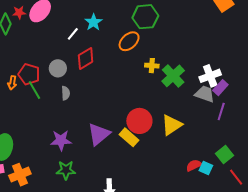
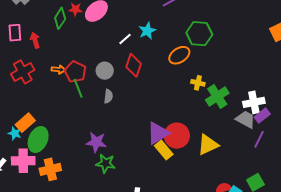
red diamond: (86, 59) -> (134, 65), turned -50
orange arrow: (12, 83) -> (58, 70), moved, turned -104
purple triangle: (99, 134) -> (158, 133), moved
green star: (66, 170) -> (106, 163), moved

